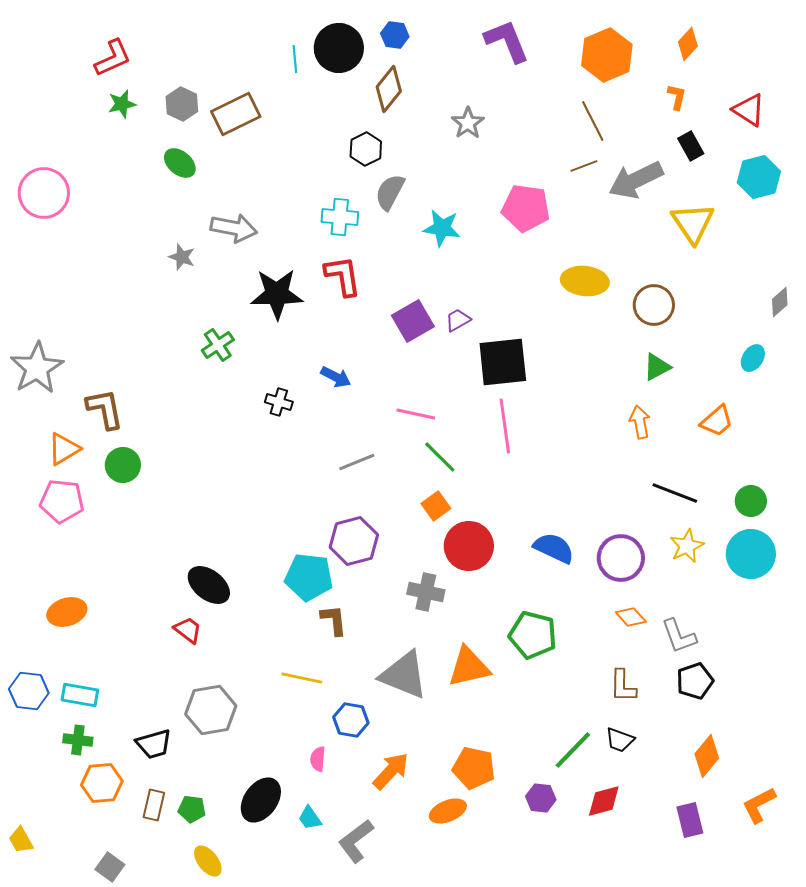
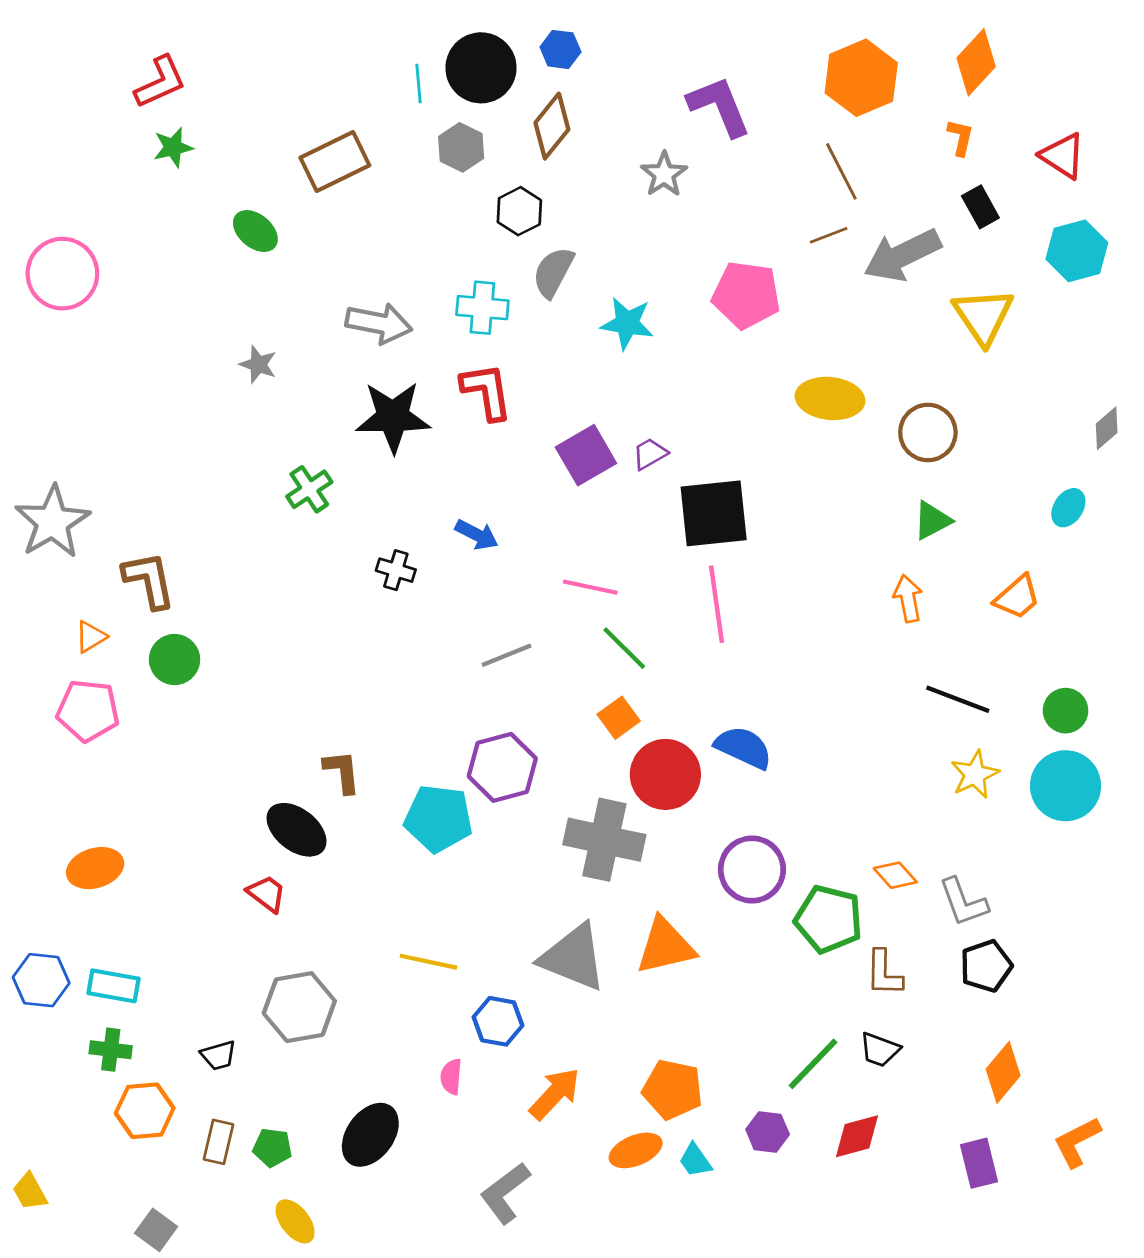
purple L-shape: (507, 41) -> (719, 106), moved
orange diamond: (688, 44) -> (976, 62), size x1.4
gray hexagon: (182, 104) -> (461, 147), moved
gray arrow: (234, 228) -> (379, 323), moved
orange triangle: (64, 449) -> (91, 637), size x0.7
blue semicircle: (554, 548) -> (743, 747), moved
purple circle: (621, 558) -> (752, 869), moved
gray cross: (426, 592) -> (604, 840), size x1.5
brown L-shape: (334, 620) -> (342, 772), moved
green pentagon: (533, 635) -> (829, 919), moved
black trapezoid: (154, 744) -> (218, 1055), size x0.7
cyan trapezoid: (310, 818) -> (695, 1160), moved

